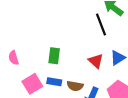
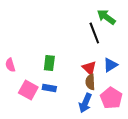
pink square: (32, 84) -> (28, 90), turned -30
brown semicircle: (75, 86) -> (90, 82), moved, turned 77

